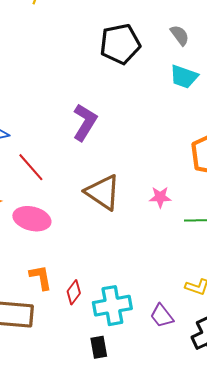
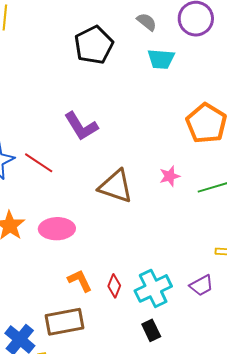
purple L-shape: (85, 122) -> (81, 126), turned 132
red line: (31, 167) -> (39, 163), moved
purple trapezoid: (162, 316) -> (201, 285), turned -65

